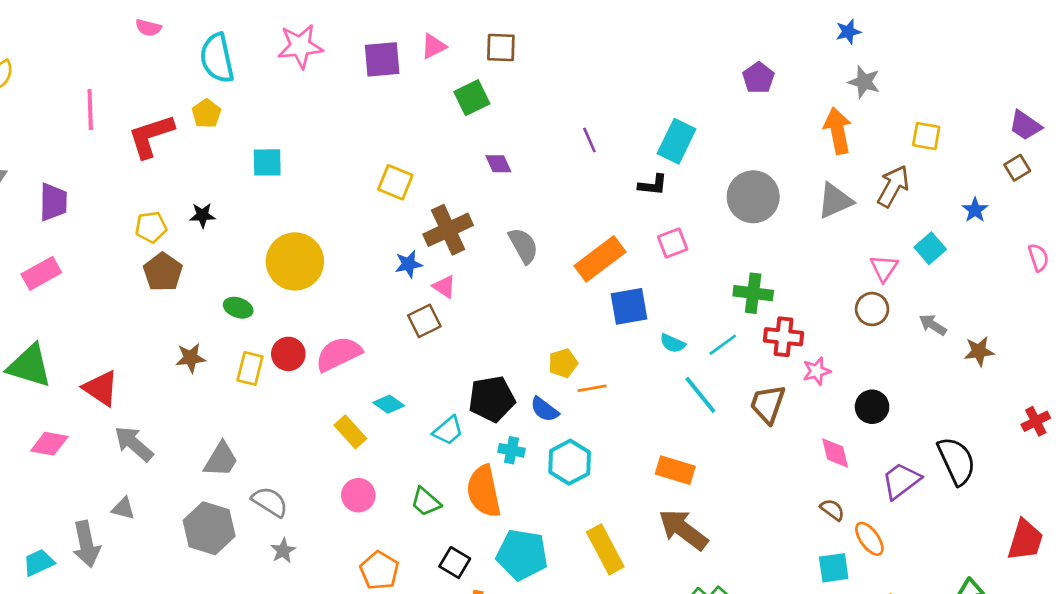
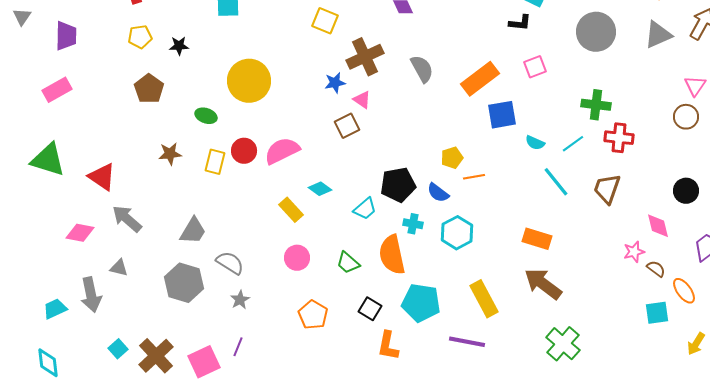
yellow pentagon: (151, 227) -> (140, 37), moved
pink star: (817, 371) -> (634, 252), moved
pink diamond: (49, 444) -> (80, 233), moved

